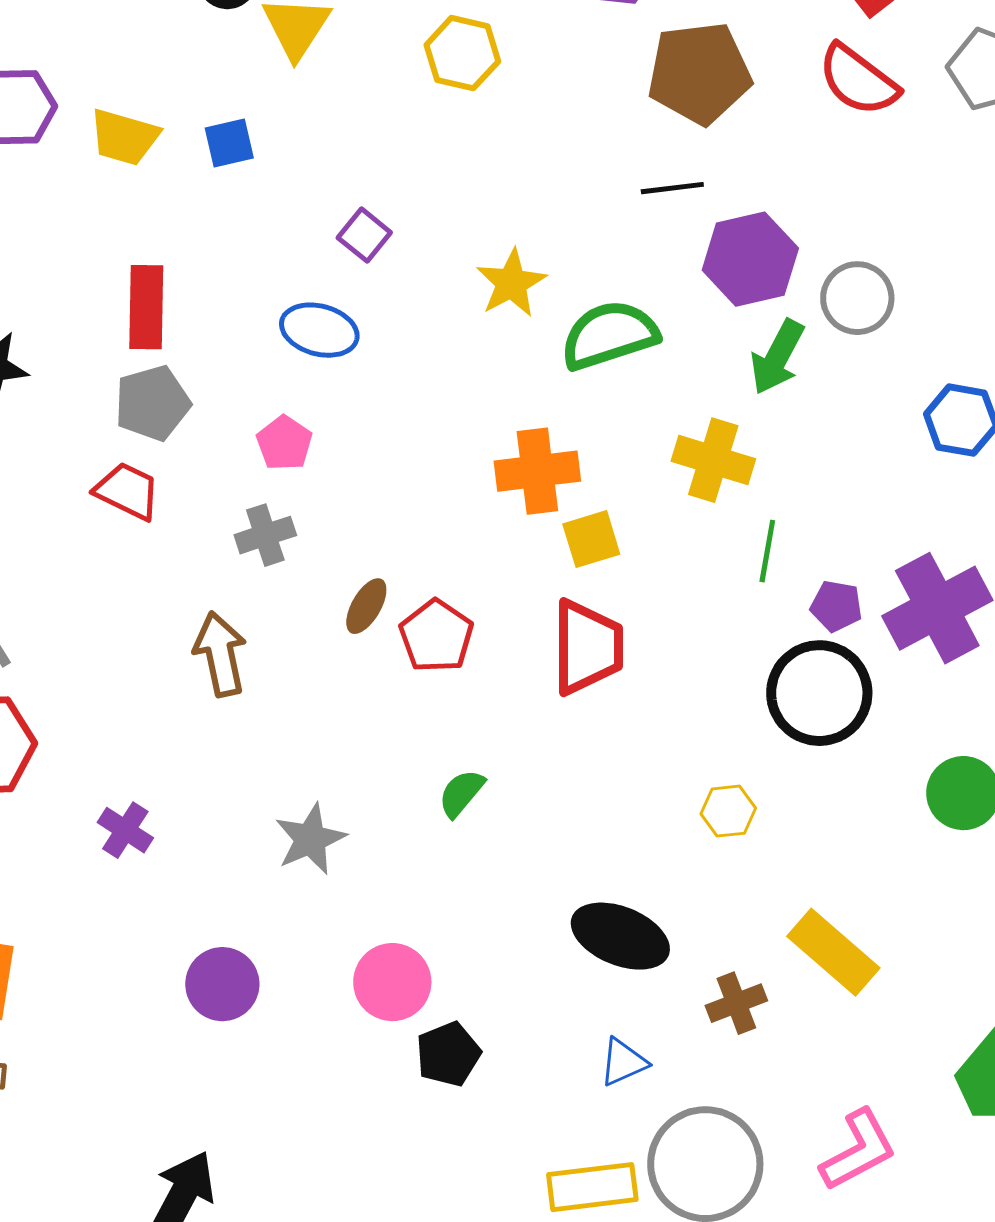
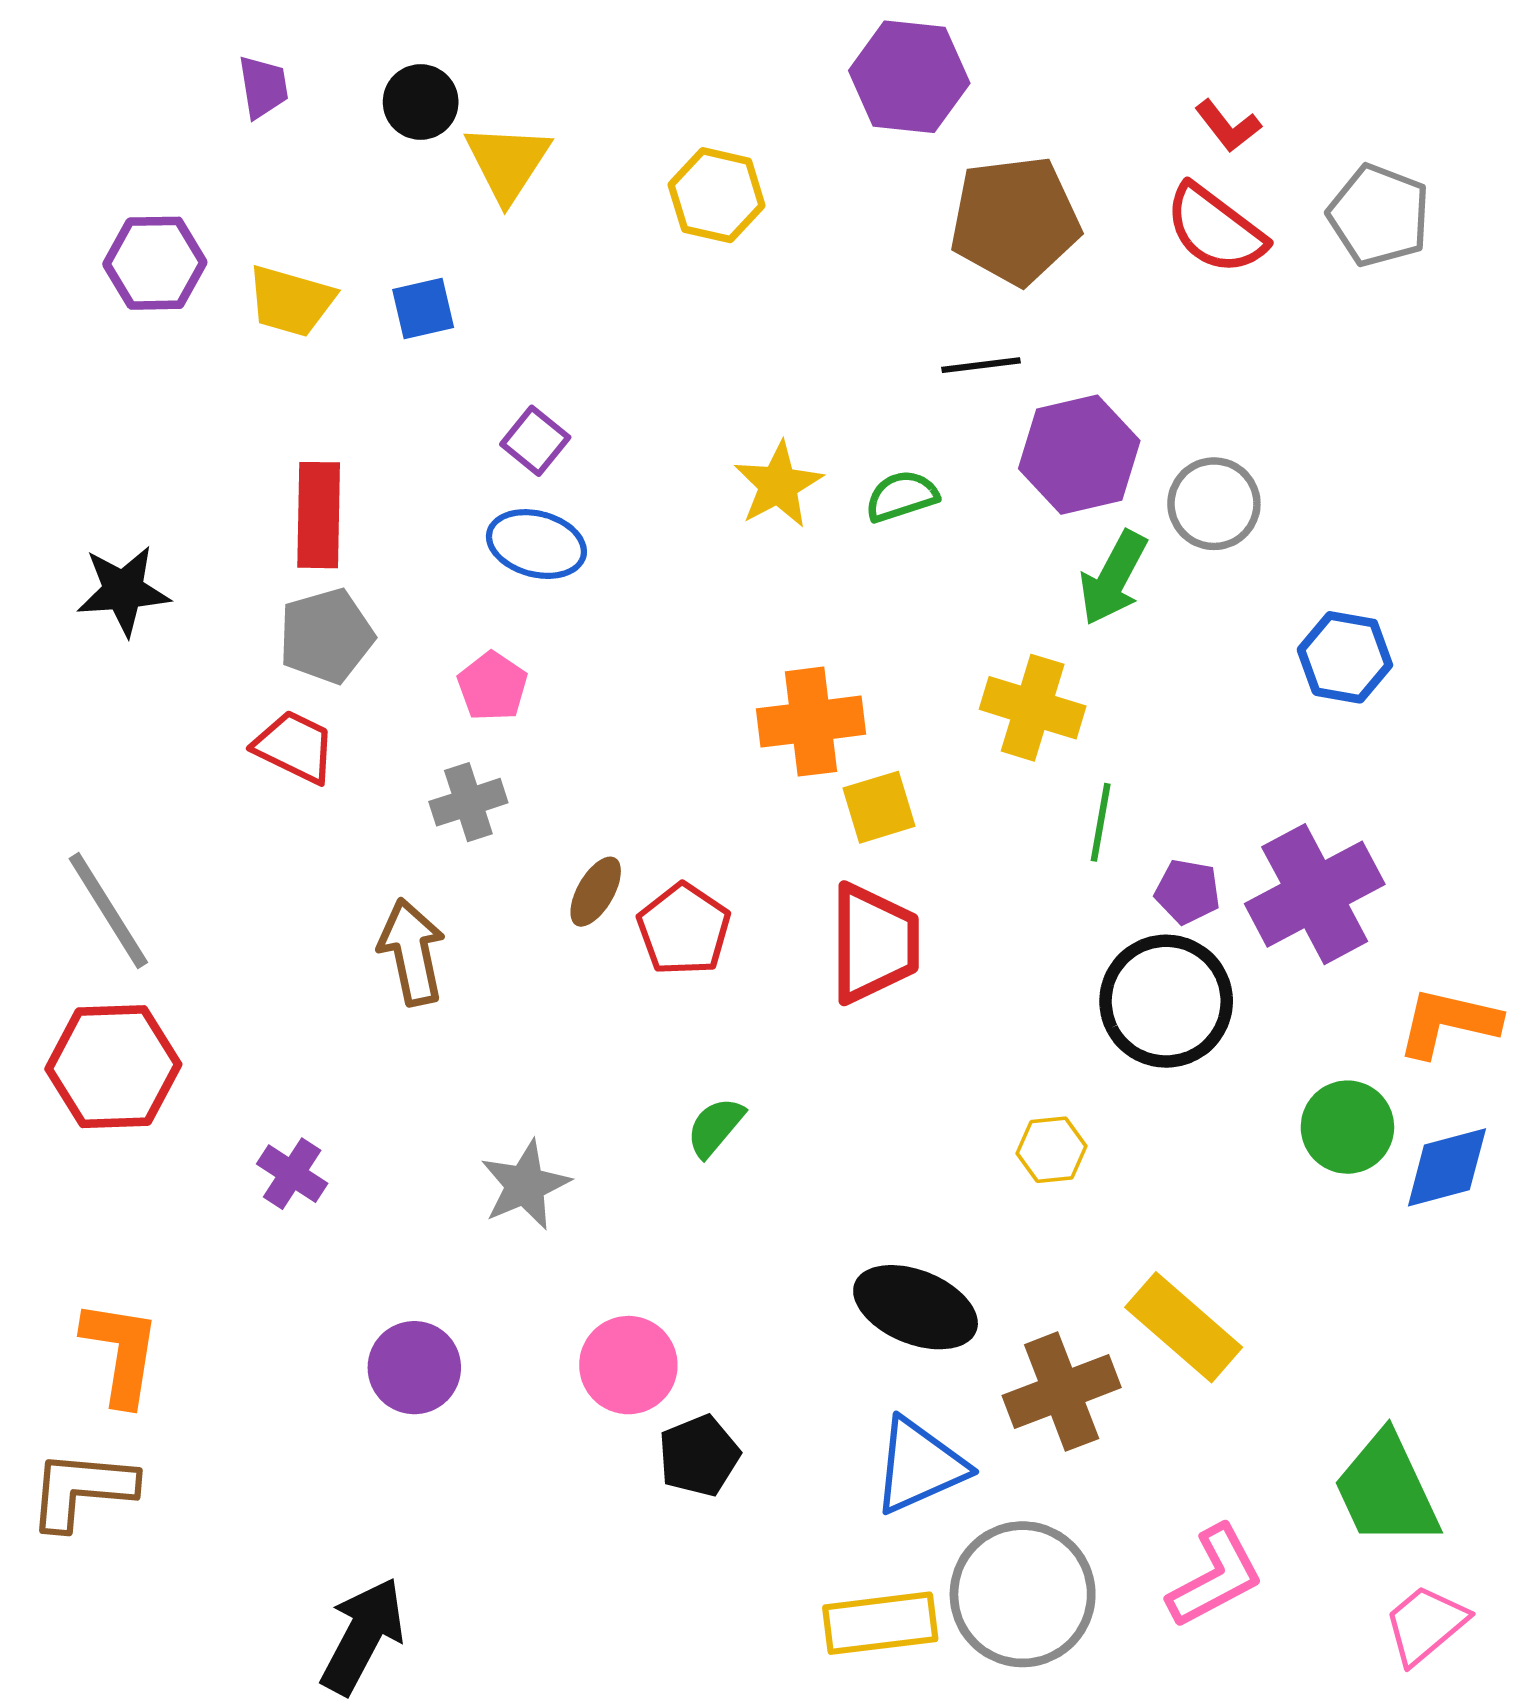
purple square: (364, 235) -> (535, 441), moved
green semicircle: (609, 335) -> (902, 496), moved, size x0.6
brown cross: (736, 1003) -> (1062, 1392), size x1.5
blue triangle: (623, 1062) -> (919, 1466), size x1.6

